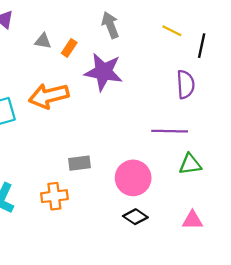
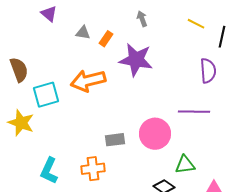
gray arrow: (110, 25) -> (142, 19), size x0.7
green triangle: (190, 164) -> (185, 165), moved
pink circle: (133, 178) -> (155, 134), moved

